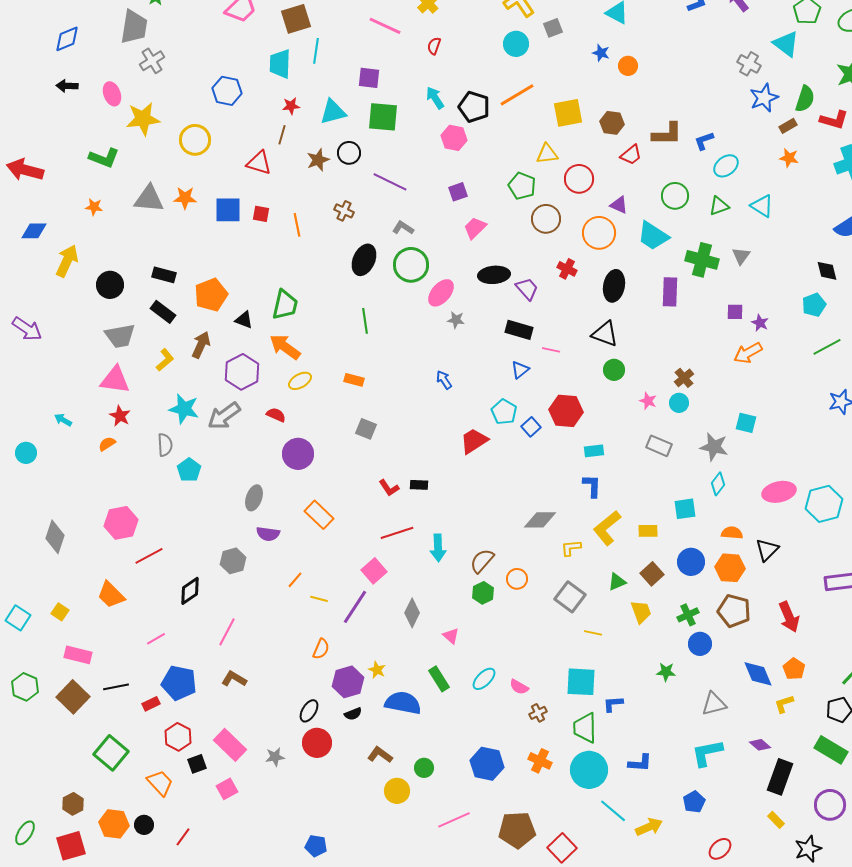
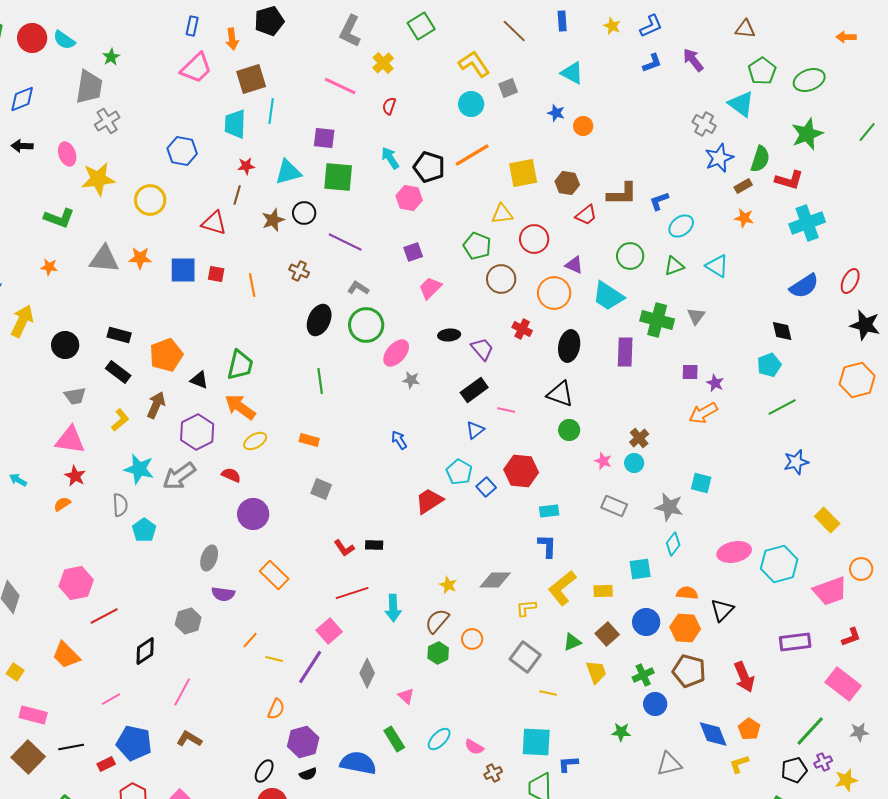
black ellipse: (494, 275) -> (449, 335), size x0.7
black rectangle: (519, 330) -> (474, 390), turned -52
gray trapezoid: (120, 336) -> (75, 396), size x0.7
yellow star: (377, 670) -> (448, 585), moved

